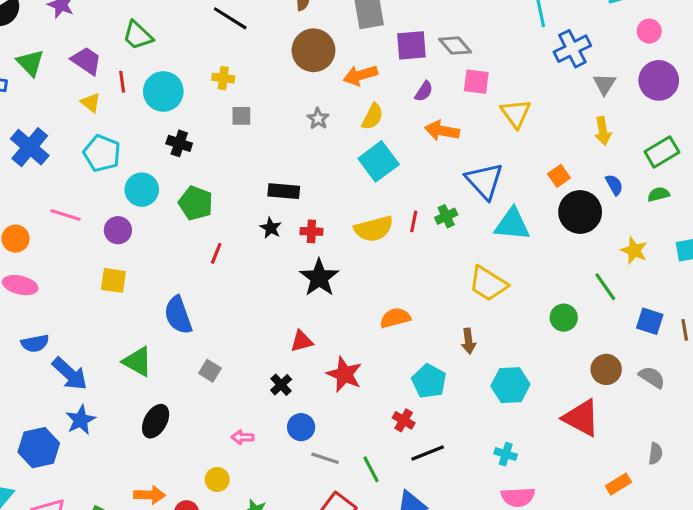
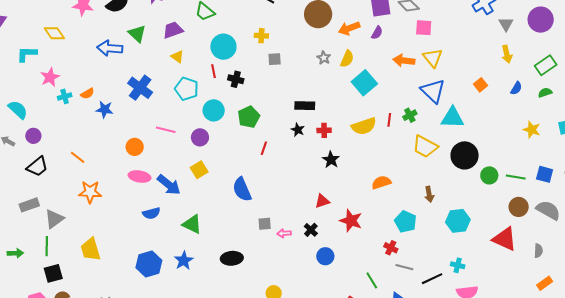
purple trapezoid: (86, 61) -> (173, 30), turned -50
red line: (122, 82) -> (214, 71), moved
purple semicircle: (424, 91) -> (377, 33), moved
yellow triangle: (516, 113) -> (433, 58), moved
yellow semicircle: (372, 117) -> (347, 59), moved
blue semicircle: (614, 185) -> (516, 88), turned 64
green pentagon: (196, 203) -> (249, 117), turned 30
black circle: (580, 212) -> (465, 155), moved
black star: (319, 278) -> (331, 160), size x0.7
yellow square: (113, 280) -> (199, 170), turned -36
yellow trapezoid: (488, 284) -> (425, 146), moved
green line: (605, 287) -> (516, 177), moved, turned -42
green triangle: (138, 362) -> (192, 224), moved
gray square: (210, 371) -> (265, 224), turned -32
blue arrow: (70, 374) -> (169, 185), moved
gray semicircle: (652, 377) -> (548, 210), size x1.4
black ellipse: (156, 421) -> (232, 258), turned 60
pink arrow: (242, 437) -> (284, 233), moved
blue hexagon: (39, 448) -> (149, 264), moved
black line: (428, 453) -> (432, 279), moved
gray semicircle: (655, 454) -> (538, 251), moved
gray line: (325, 458) -> (404, 267), moved
orange rectangle: (618, 484) -> (545, 283), moved

